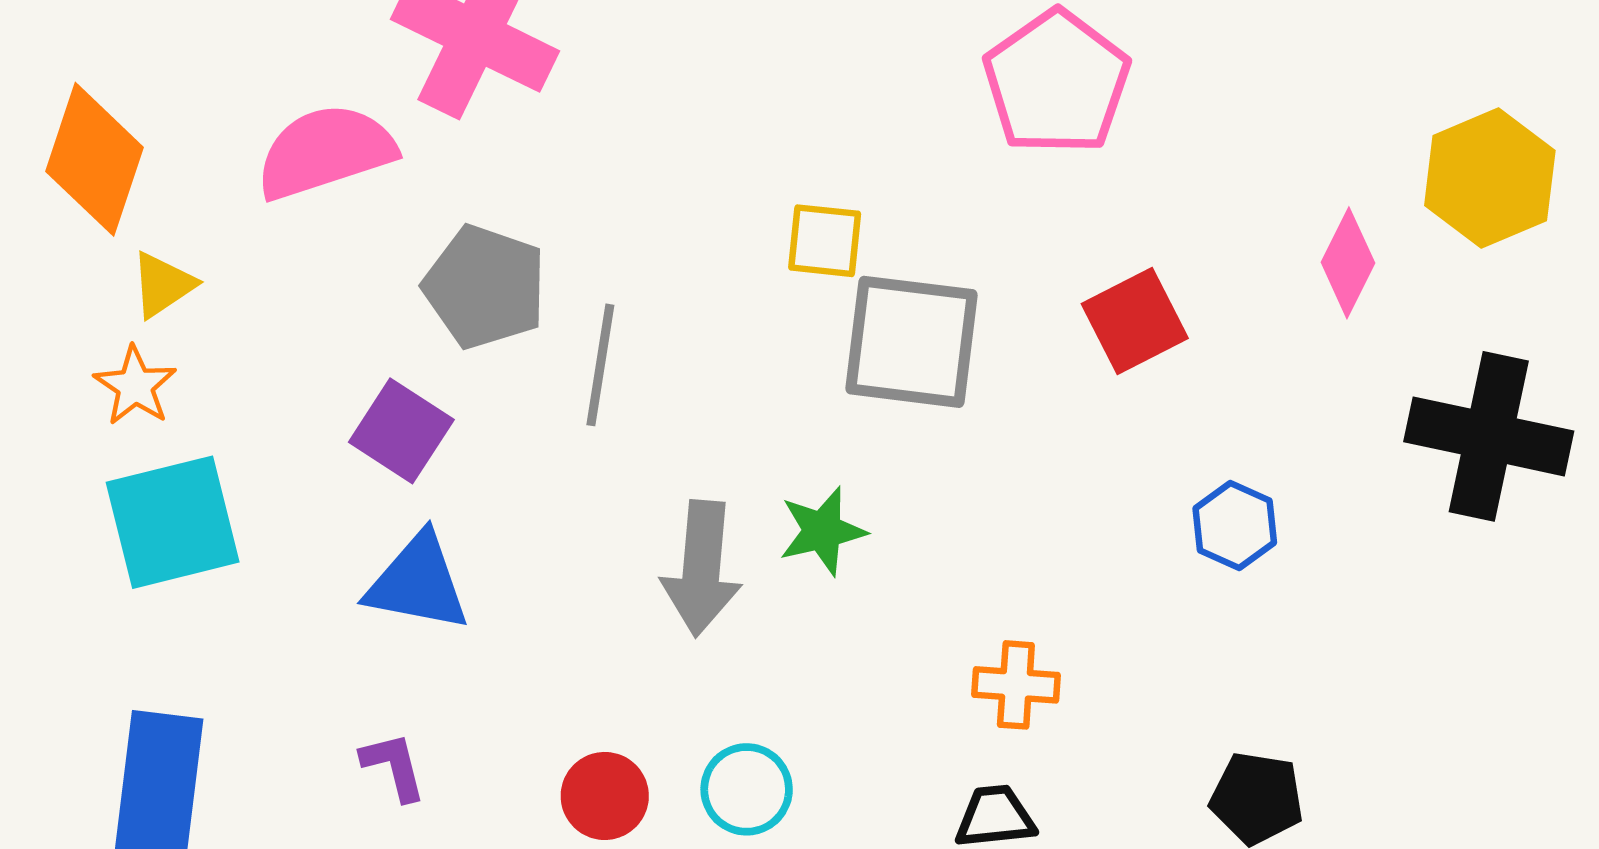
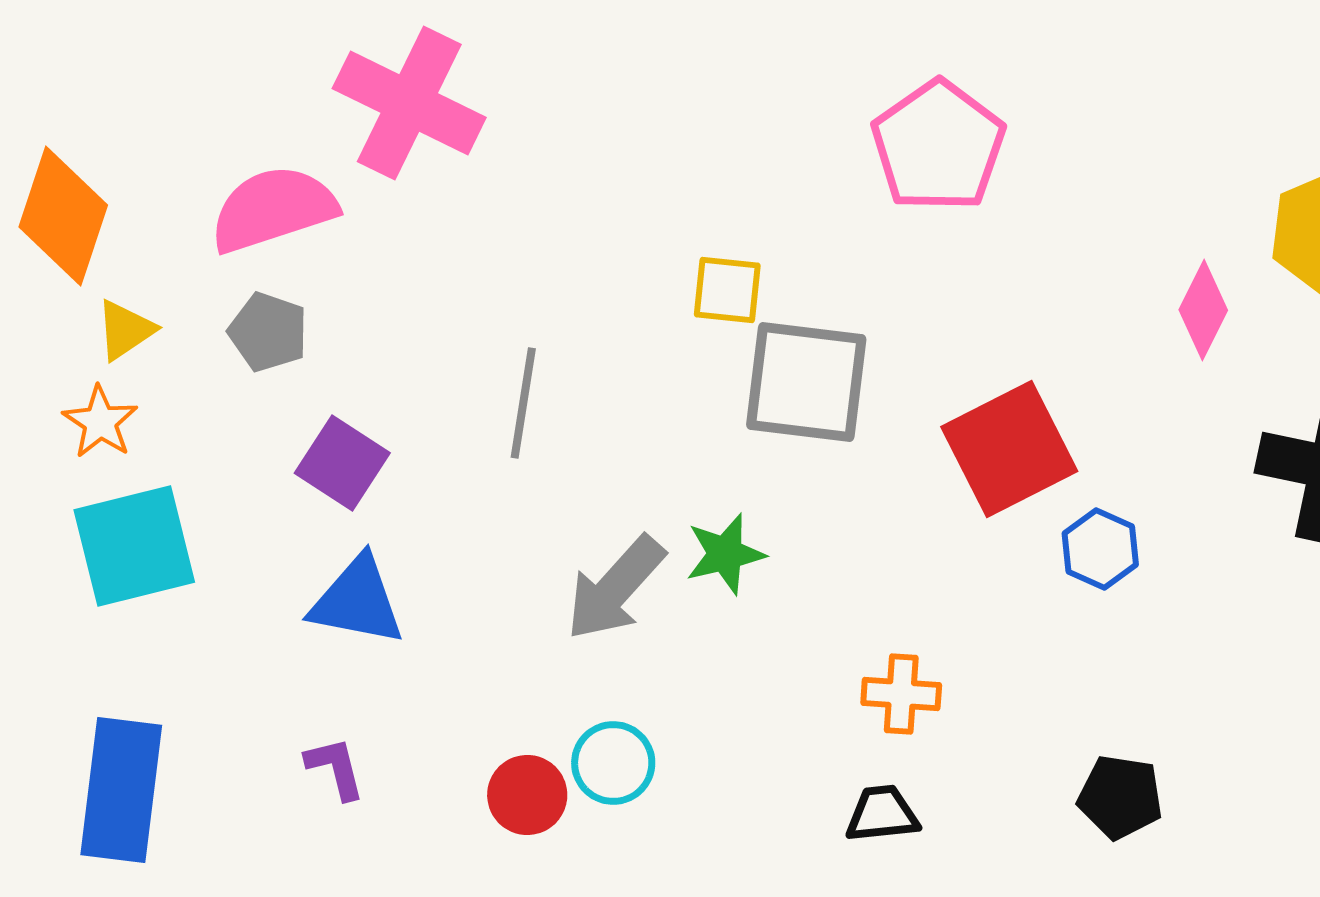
gray pentagon: (485, 287) -> (268, 332), moved, size x0.7
red square: (1135, 321) -> (1009, 449), moved, size x1.4
gray arrow: (701, 568) -> (615, 588), turned 37
cyan circle: (747, 789) -> (613, 763), moved

